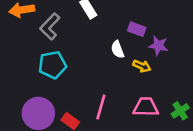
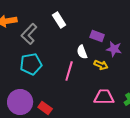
pink line: (101, 107) -> (69, 71), moved

